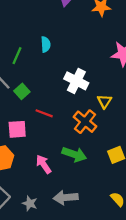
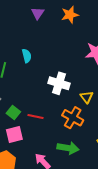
green square: (22, 91) -> (13, 113), moved

